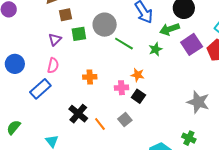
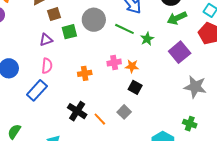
green arrow: (170, 29) -> (177, 18), moved
purple triangle: (55, 39) -> (46, 40), turned 32
green line: (124, 44) -> (124, 29), moved
purple square: (192, 44) -> (180, 52), moved
pink cross: (121, 88) -> (114, 63), moved

